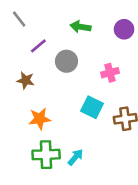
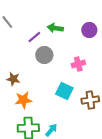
purple line: (38, 46) -> (34, 37), moved
brown star: (26, 80) -> (13, 79), moved

